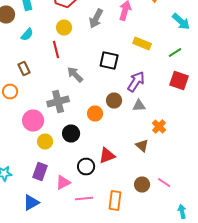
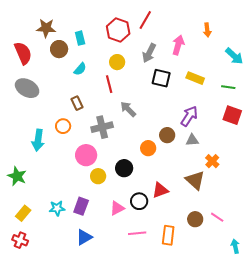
green line: (175, 52) -> (228, 87), turned 40
black square: (109, 60) -> (161, 78), moved
gray cross: (58, 102) -> (102, 127), moved
brown triangle: (142, 146) -> (195, 180), size x1.5
purple rectangle: (40, 172) -> (81, 206), moved
pink triangle: (63, 182) -> (117, 208), moved

